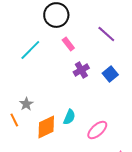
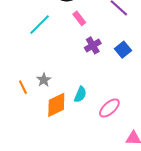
gray star: (26, 104) -> (44, 80), moved
orange line: (14, 120) -> (23, 87), moved

